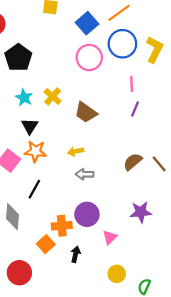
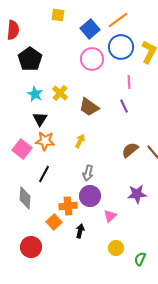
purple line: (135, 109) -> (124, 106), moved, turned -48
yellow arrow: (75, 151) -> (80, 141), turned 128
gray arrow: (85, 174) -> (88, 173), moved, turned -77

